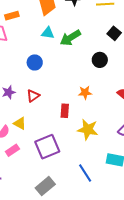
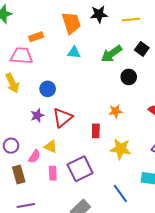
green arrow: (70, 38) -> (111, 54), moved
blue circle: (35, 62) -> (48, 89), moved
red triangle: (33, 96) -> (63, 118), size x1.5
pink rectangle: (12, 150) -> (53, 173), moved, turned -56

